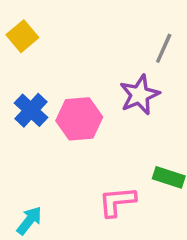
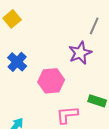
pink hexagon: (79, 119) -> (51, 81), moved

